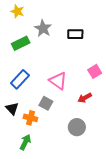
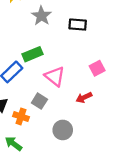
green rectangle: (21, 43) -> (33, 54), moved
gray circle: (77, 127) -> (63, 130), moved
green arrow: (25, 142) -> (14, 144), turned -84

